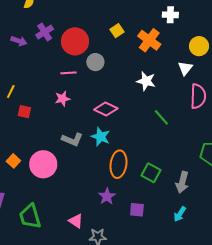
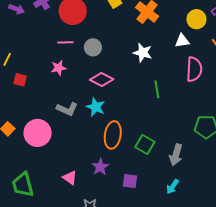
gray circle: (95, 62) -> (93, 47), moved
white triangle: (185, 68) -> (182, 41), turned 42
green line: (161, 117) -> (157, 89), turned 30
pink triangle: (76, 221) -> (70, 178), moved

